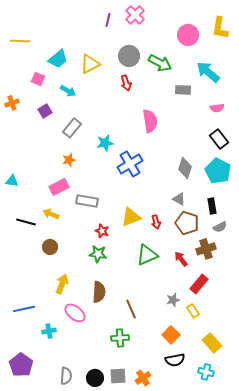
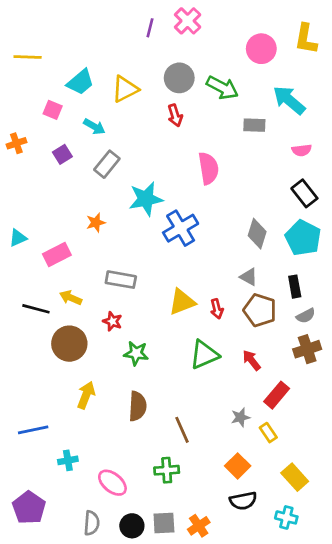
gray rectangle: (72, 128) -> (107, 164), moved
cyan star: (105, 143) -> (146, 199), size x1.4
cyan triangle: (12, 181) -> (18, 238), moved, turned -32
pink rectangle: (59, 187) -> (57, 255), moved
red star: (102, 231) -> (112, 321), moved
brown circle: (50, 247) -> (69, 344), size x1.6
brown cross: (206, 249) -> (307, 349), moved
pink ellipse: (75, 313) -> (112, 483), moved

